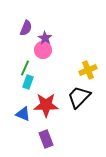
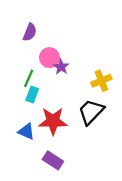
purple star: (45, 38) -> (61, 67), moved
purple rectangle: (46, 139) -> (53, 160), turned -36

